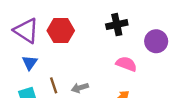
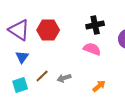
pink semicircle: (126, 64) -> (92, 49), moved
brown line: (54, 85) -> (42, 76), turned 64

